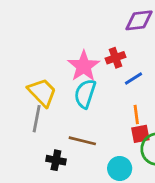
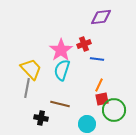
blue line: (133, 79) -> (97, 59), turned 40
orange line: (136, 115) -> (99, 85), turned 32

